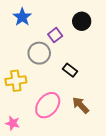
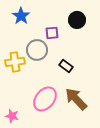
purple square: (55, 35) -> (52, 33), turned 32
yellow cross: (16, 81) -> (15, 62), moved
brown arrow: (81, 105) -> (76, 99), size x1.4

